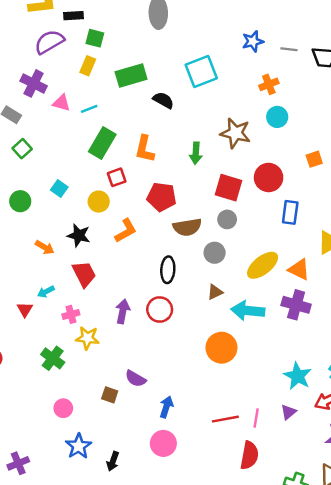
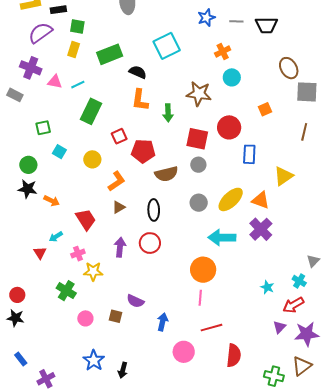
green square: (22, 149) -> (43, 128), moved, turned 35
orange L-shape: (145, 149) -> (140, 100), moved
red square: (117, 177) -> (119, 136), moved
black star: (79, 235) -> (28, 189), moved
gray circle: (215, 253) -> (199, 203), moved
brown triangle: (215, 292) -> (119, 207), moved
purple cross: (296, 305) -> (261, 229), turned 35
cyan star: (298, 376) -> (267, 287), size x0.6
pink circle: (63, 408) -> (85, 318), moved
purple triangle: (288, 412) -> (280, 327), moved
pink line: (256, 418) -> (200, 298), moved
pink circle: (163, 443) -> (184, 352), moved

